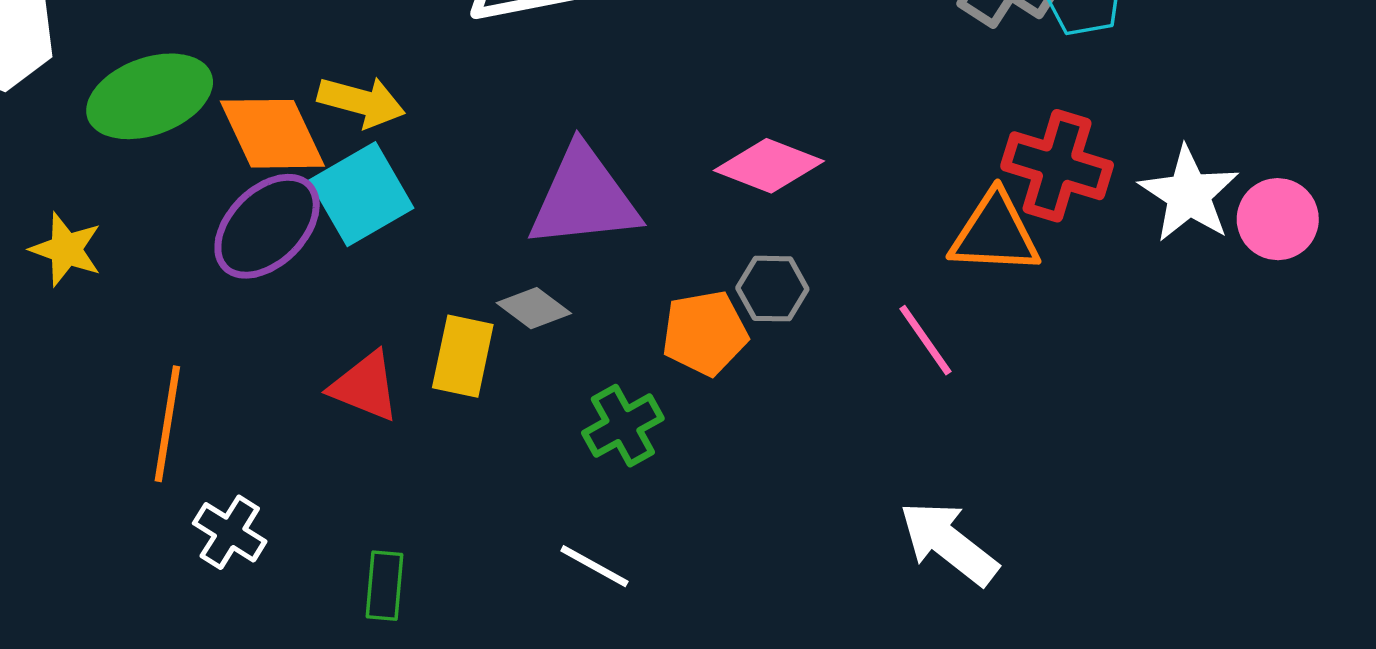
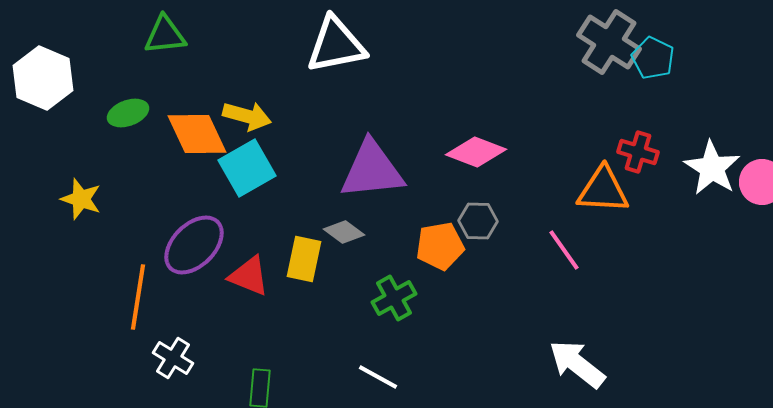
green ellipse: (150, 96) -> (128, 113), size x0.6
red cross: (1057, 166) -> (638, 152), size x0.7
purple ellipse: (267, 226) -> (194, 245), moved

